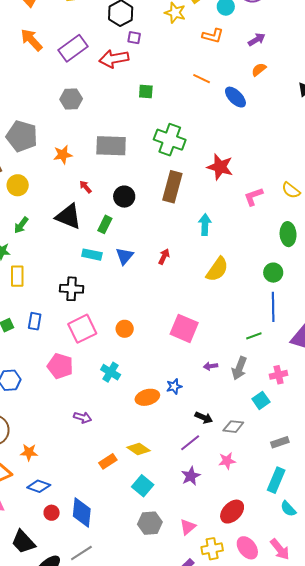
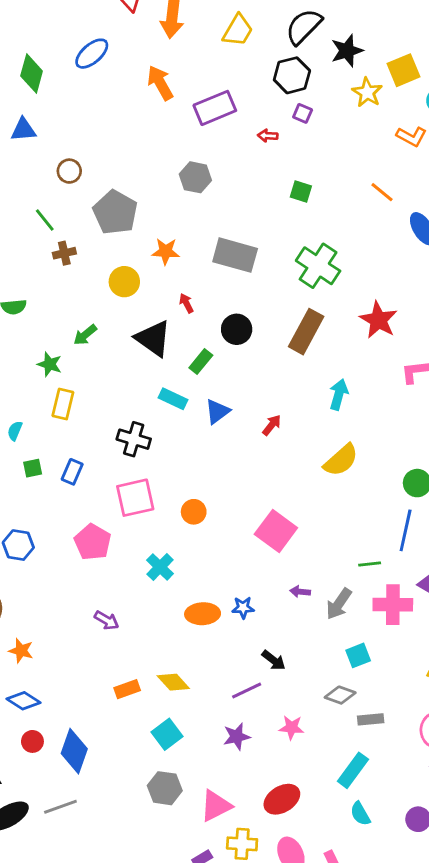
red arrow: (114, 59) -> (268, 136), size x0.5
yellow circle: (18, 185) -> (124, 282), moved
pink cross: (279, 375) -> (393, 605), moved, size x1.5
gray diamond: (233, 427) -> (340, 695), moved
pink triangle: (188, 527) -> (216, 806), size x1.4

